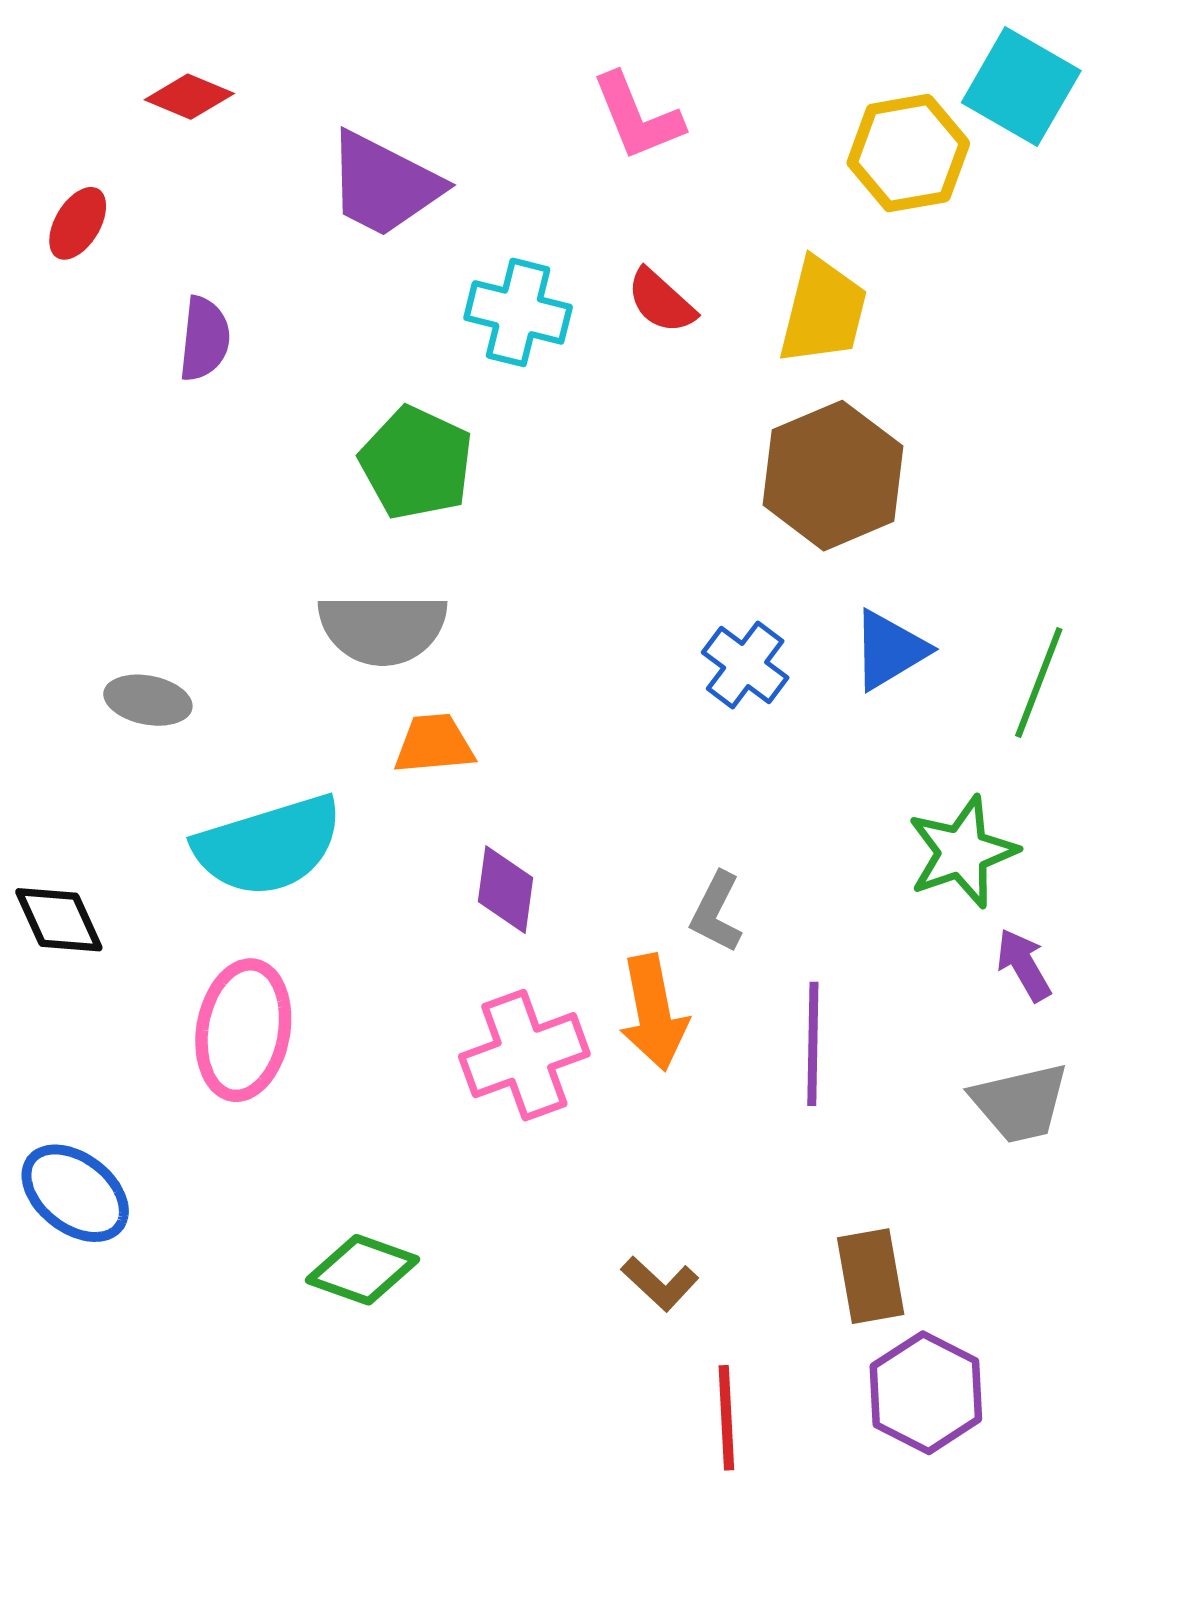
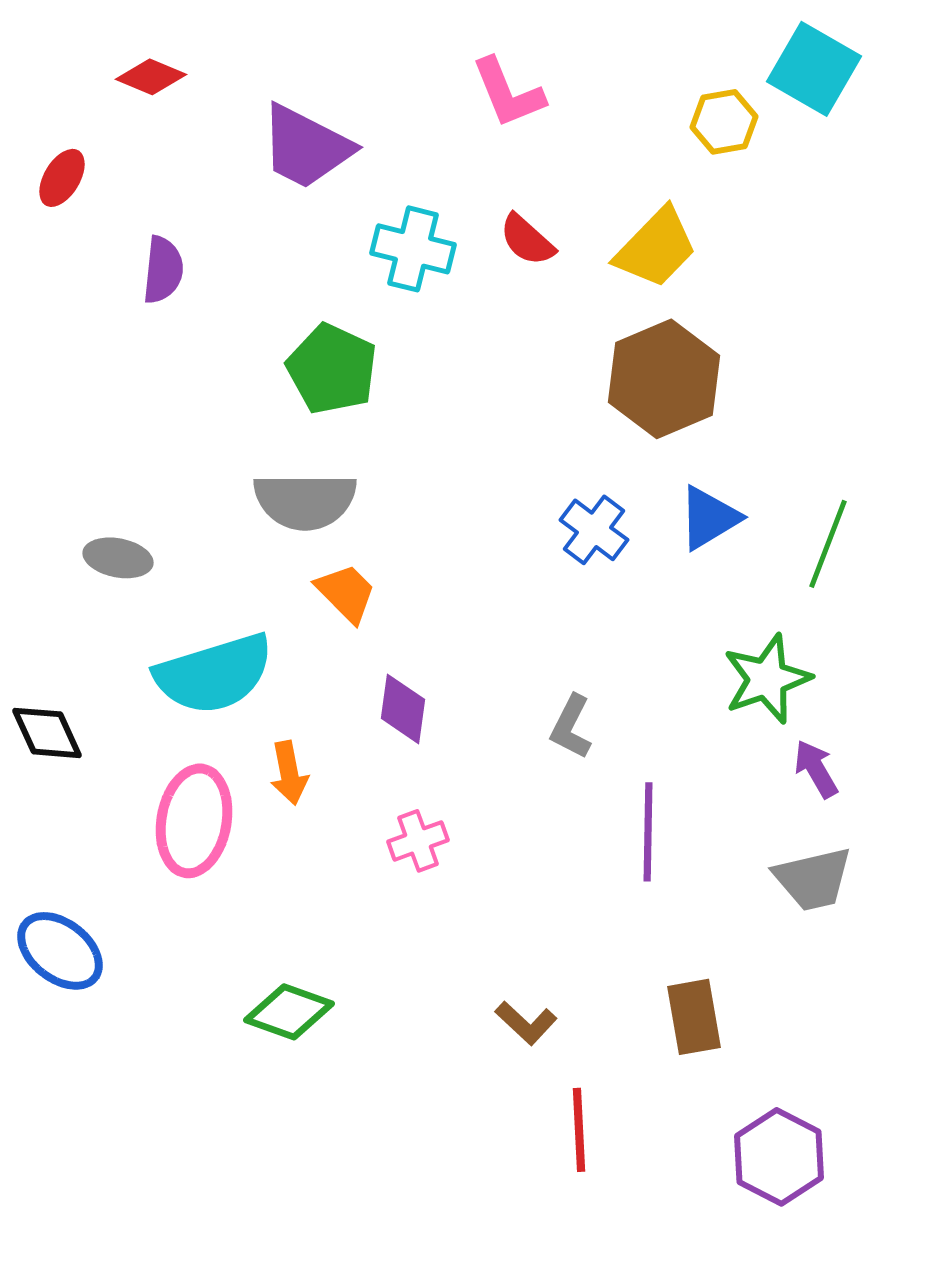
yellow hexagon: (908, 153) -> (724, 122), size x0.7
yellow trapezoid: (823, 311) -> (656, 248), turned 30
orange trapezoid: (434, 744) -> (346, 593), turned 50
orange arrow: (654, 1013) -> (289, 773), moved, size x0.7
pink cross: (524, 1055) -> (418, 841), size x0.6
purple hexagon: (926, 1393) -> (779, 1157), moved

